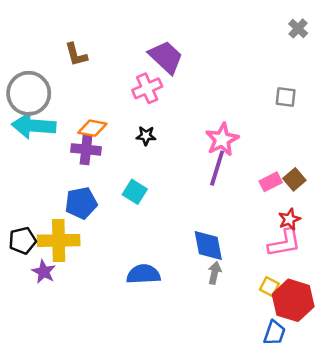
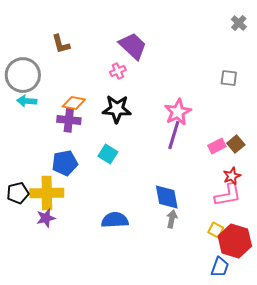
pink cross: (147, 88) -> (118, 71), size x0.7
cyan arrow: (34, 126) -> (27, 101), size x0.6
black star: (146, 136) -> (117, 109), size x1.8
purple star: (44, 272) -> (46, 218), moved, turned 30

